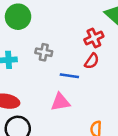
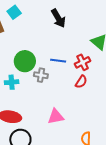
green circle: (18, 17) -> (25, 61), moved
blue line: (69, 76) -> (58, 61), moved

